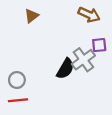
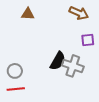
brown triangle: (32, 16) -> (28, 14), turned 40
gray cross: (83, 60) -> (73, 66), moved, turned -35

